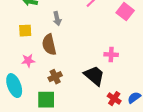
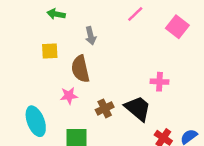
pink star: (28, 61) -> (69, 96), moved
brown cross: (55, 77) -> (105, 108), moved

